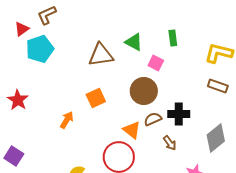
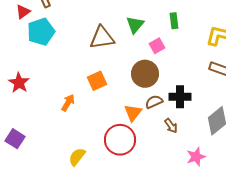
green triangle: (134, 42) -> (135, 25), turned 42
pink square: (156, 63) -> (157, 46), turned 35
orange triangle: (132, 130) -> (133, 113), turned 30

